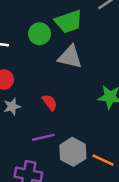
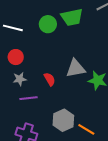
gray triangle: (70, 57) -> (76, 68), moved, turned -30
purple line: (43, 137) -> (28, 98), moved

